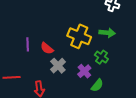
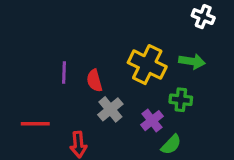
red semicircle: (47, 48) -> (94, 81), turned 32
green cross: (101, 57) -> (181, 100), turned -32

